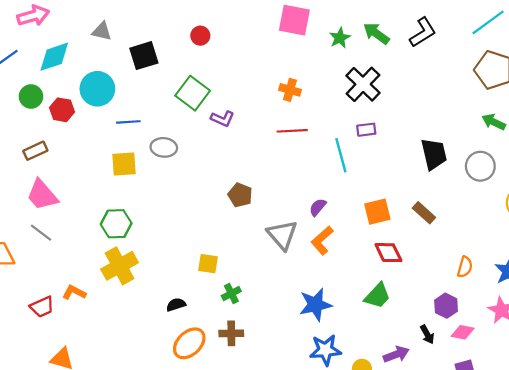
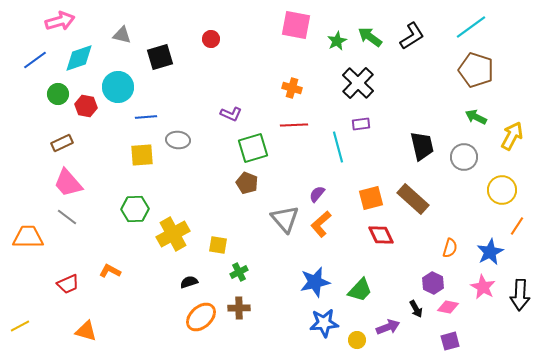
green square: (193, 93) -> (253, 148), moved, turned 36
brown rectangle: (424, 213) -> (413, 199), size x1.5
yellow cross: (120, 266) -> (173, 234), moved
orange L-shape: (74, 292) -> (110, 271), moved
green trapezoid: (377, 296) -> (360, 290), moved

